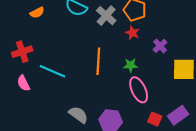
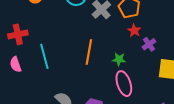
red star: (132, 33) -> (134, 31), moved
cyan line: (53, 71) -> (44, 56), turned 45

